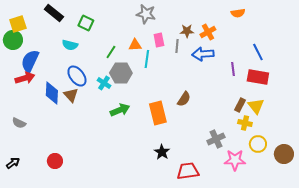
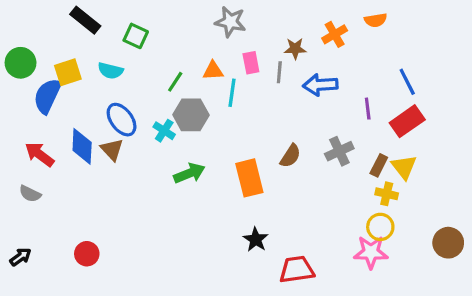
yellow square: (18, 24) -> (68, 72), moved
orange cross: (208, 32) -> (335, 34), moved
red rectangle: (258, 77) -> (407, 121), turned -45
red arrow: (25, 78) -> (39, 154), moved, turned -126
gray cross: (216, 139) -> (339, 151), moved
yellow circle: (258, 144) -> (380, 227), moved

